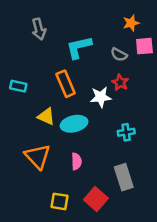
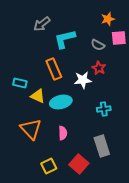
gray arrow: (39, 29) -> (42, 24), moved, turned 66
cyan rectangle: (18, 86) -> (20, 83), moved
yellow square: (59, 201) -> (49, 166), turned -35

